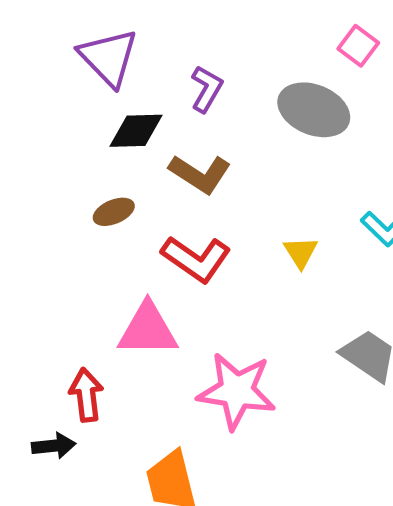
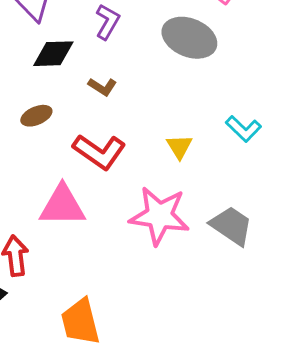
brown L-shape: (200, 174) -> (102, 87), size x0.6
pink star: (237, 391) -> (159, 216), moved

